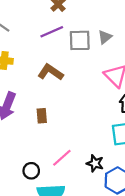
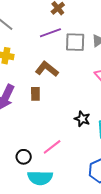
brown rectangle: (42, 116) -> (35, 94), moved
black star: (95, 163) -> (82, 119), moved

